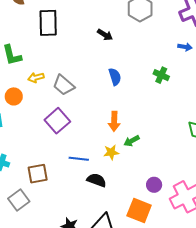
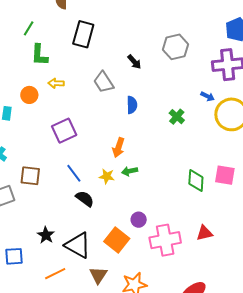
gray trapezoid: (64, 85) -> (104, 82), moved
blue line: (79, 159) -> (74, 173), turned 30

